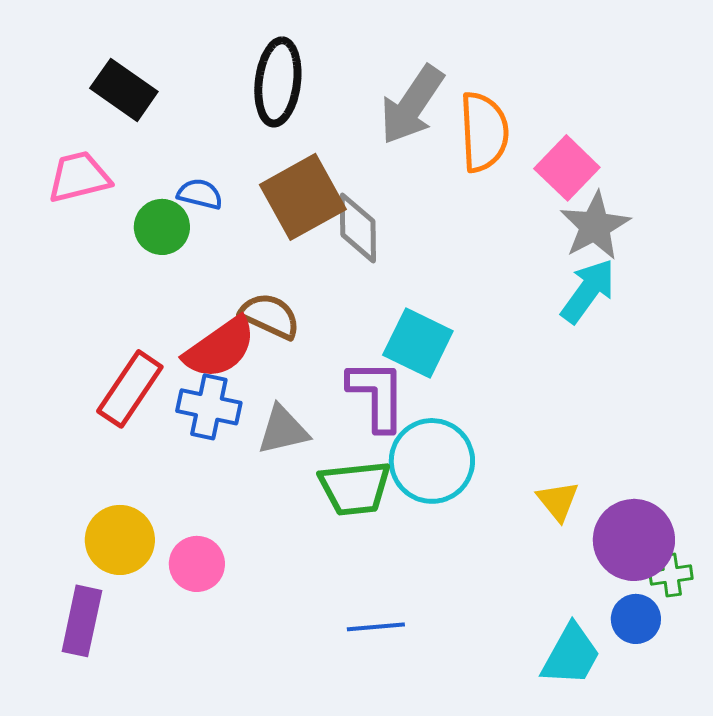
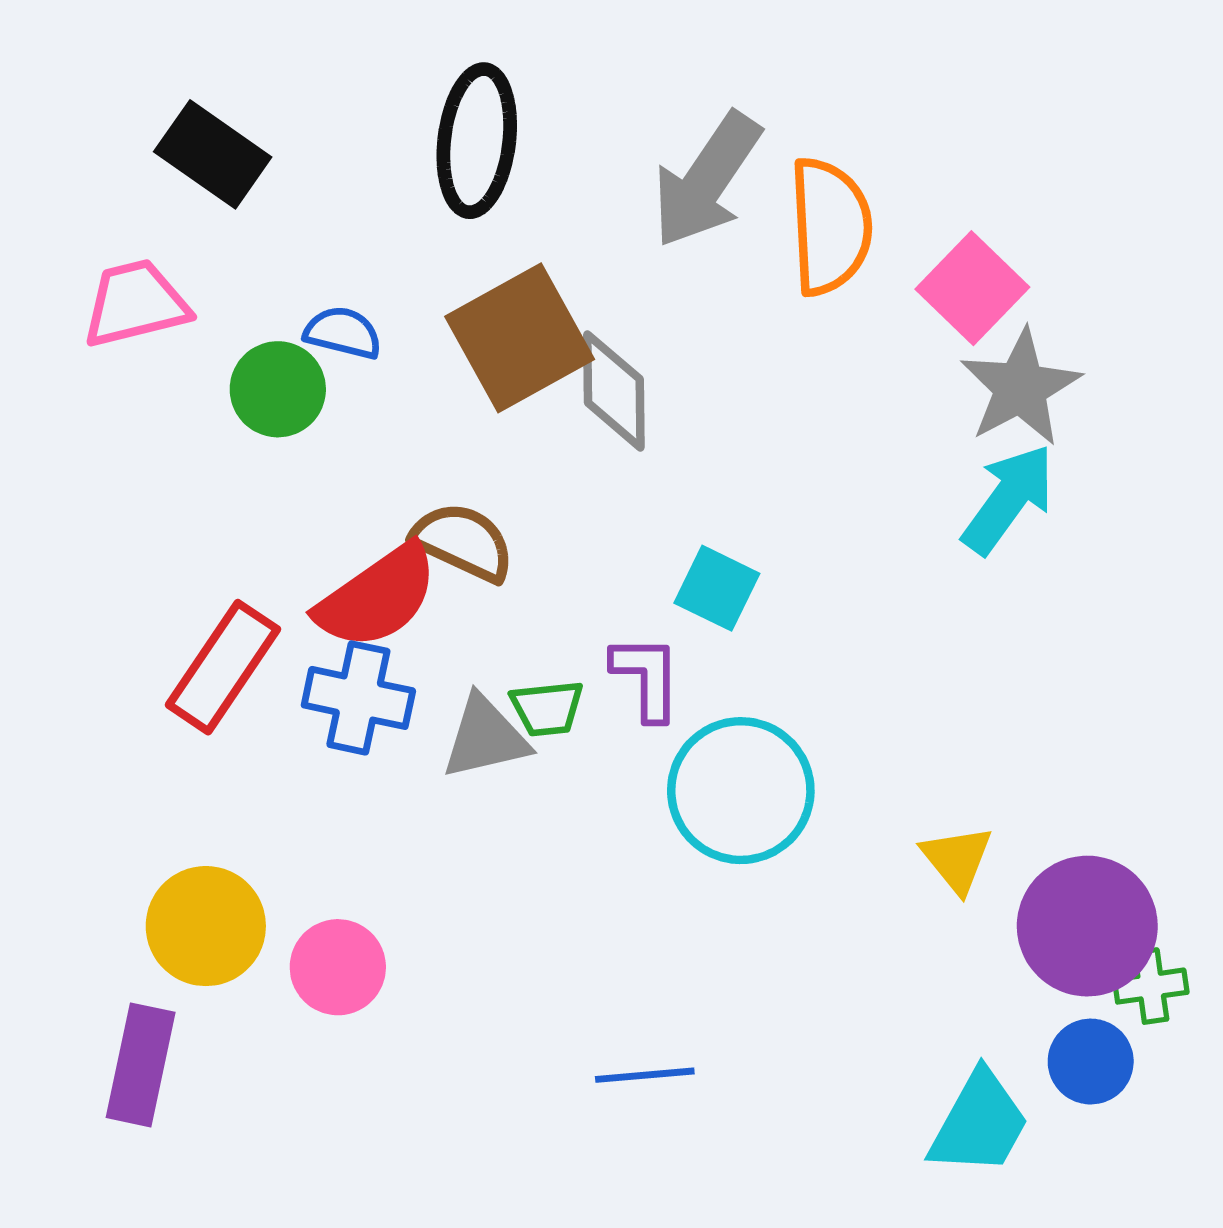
cyan square: (418, 343) -> (717, 588), size x0.7
purple L-shape: (377, 395) -> (647, 677), size x0.7
green trapezoid: (355, 488) -> (547, 708), moved, size x0.6

